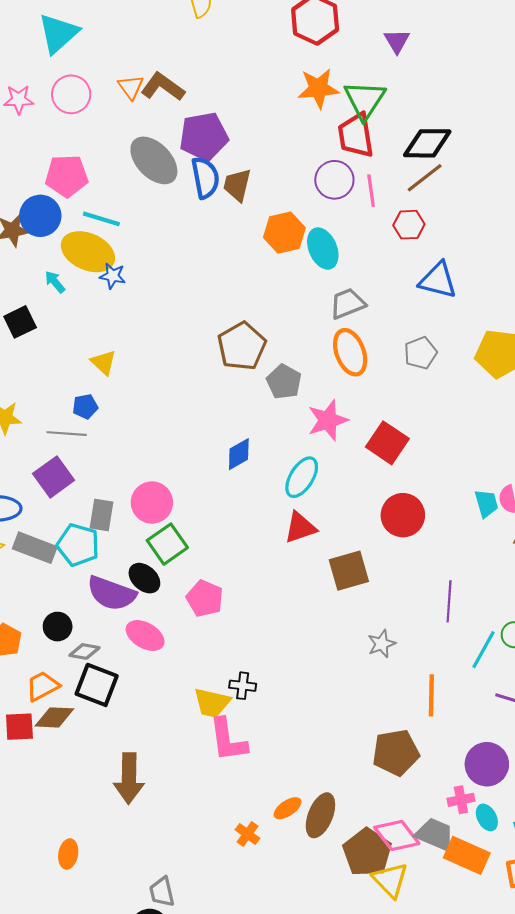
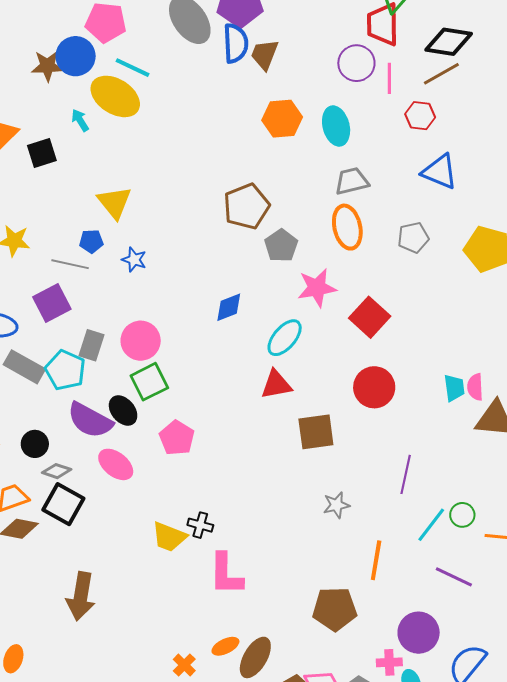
orange hexagon: (284, 233) -> (282, 119), moved
blue star: (113, 276) -> (134, 260), moved
yellow triangle: (103, 362) -> (115, 202), size x1.4
pink L-shape: (228, 740) -> (226, 574), moved

